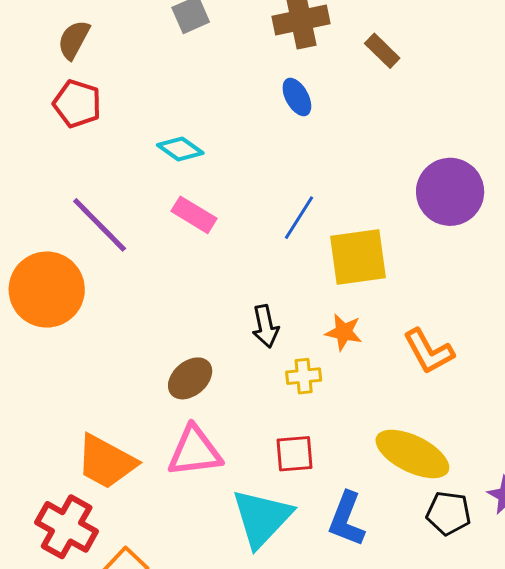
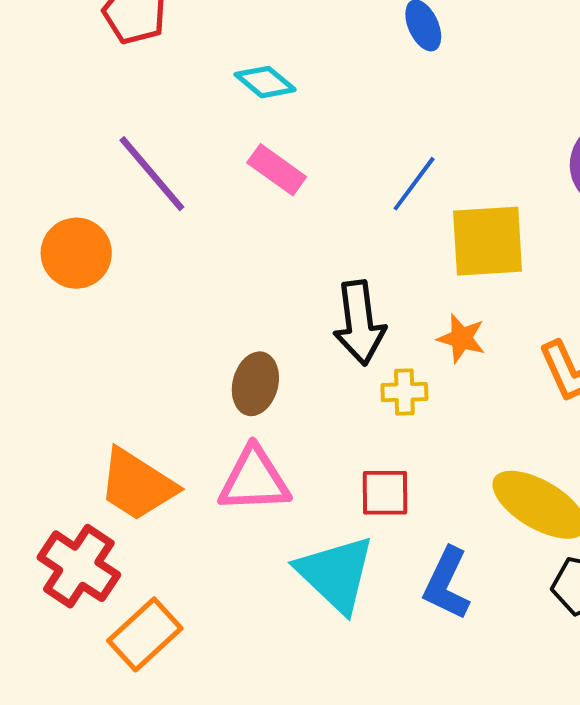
orange circle: (47, 290) -> (76, 253), size x0.7
black arrow: (265, 326) -> (359, 323), size x1.5
brown ellipse: (190, 378) -> (255, 384), turned -39
cyan triangle: (262, 518) -> (336, 574), turned -34

